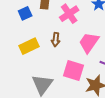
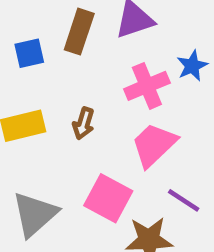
pink cross: (69, 14) -> (147, 86), moved

